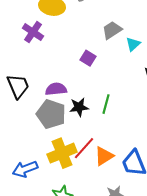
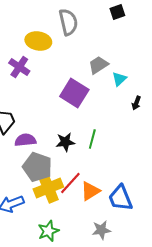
purple square: (88, 58) -> (74, 93), size x1.8
purple semicircle: (56, 89) -> (25, 140), moved
gray pentagon: (51, 114) -> (37, 167), moved

